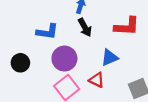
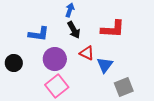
blue triangle: (110, 57) -> (105, 65), moved, turned -30
red triangle: (97, 80) -> (87, 53), moved

